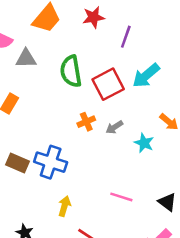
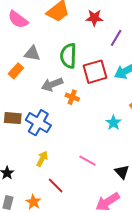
gray triangle: (26, 59) -> (32, 53), moved
orange cross: (86, 122) -> (72, 97), turned 32
gray arrow: (114, 127) -> (52, 84), moved, size x1.5
brown rectangle: (18, 163) -> (13, 118), turned -30

